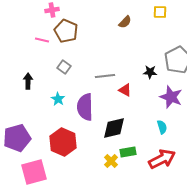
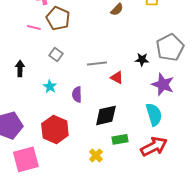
purple semicircle: (85, 107) -> (77, 94), size x0.6
cyan semicircle: (162, 127) -> (154, 114), size x1.6
yellow cross: (111, 161) -> (96, 155), moved

